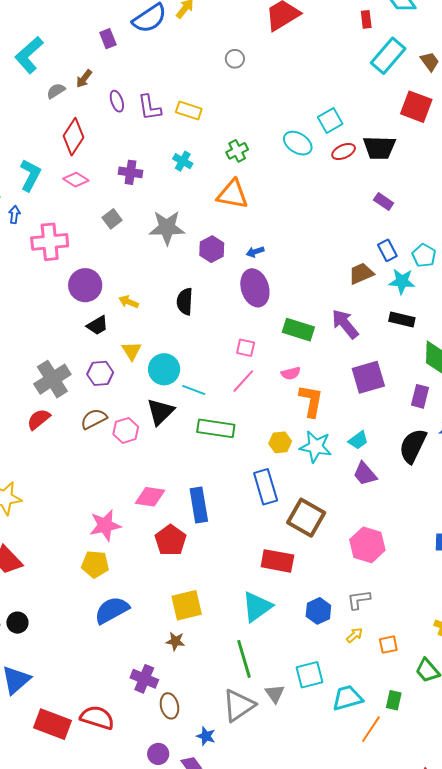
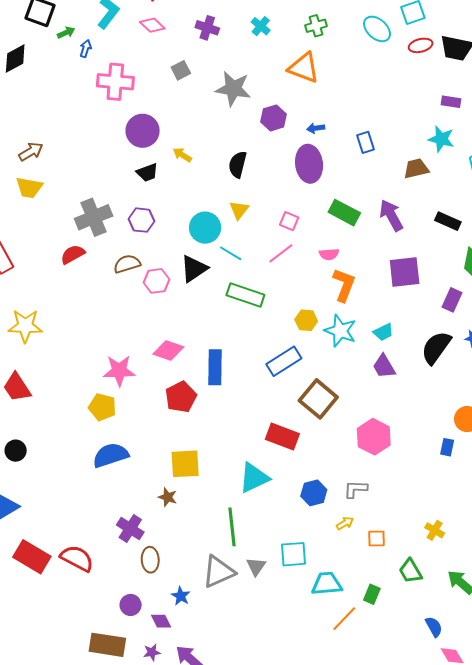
purple rectangle: (384, 202) -> (451, 102), turned -36
blue rectangle: (387, 250) -> (365, 142), moved
cyan star: (402, 281) -> (441, 139), moved
yellow triangle: (131, 351) -> (239, 210), moved
blue rectangle: (266, 487) -> (284, 361), turned 64

